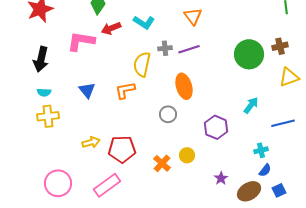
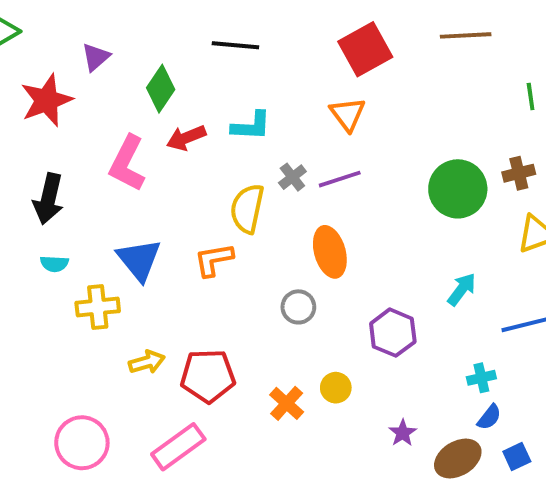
cyan L-shape: (144, 22) -> (251, 126), turned -30
pink L-shape: (81, 41) -> (127, 163), turned -72
gray cross: (165, 48) -> (292, 177), turned -32
blue triangle: (87, 90) -> (139, 260), size x1.4
yellow cross: (48, 116) -> (98, 307), moved

